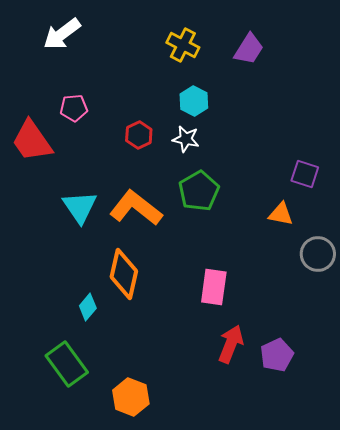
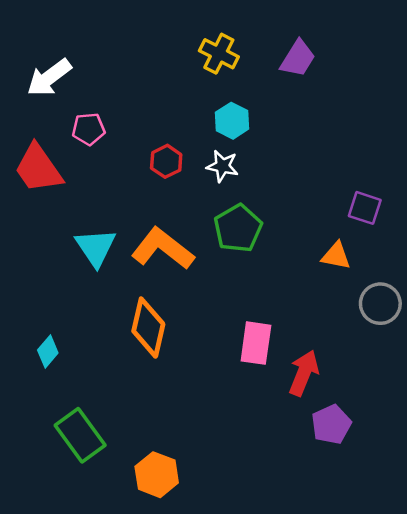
white arrow: (62, 34) -> (49, 78), moved
cyan diamond: (88, 307) -> (48, 351), moved
red arrow: (231, 344) -> (304, 373), moved

